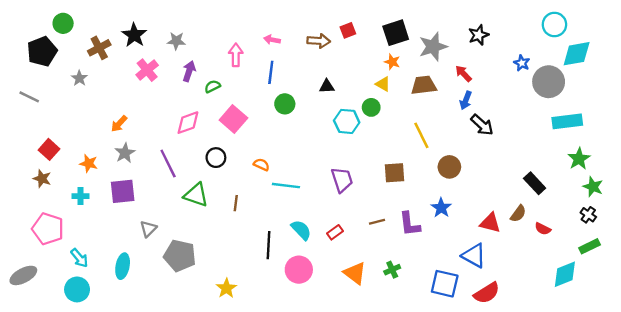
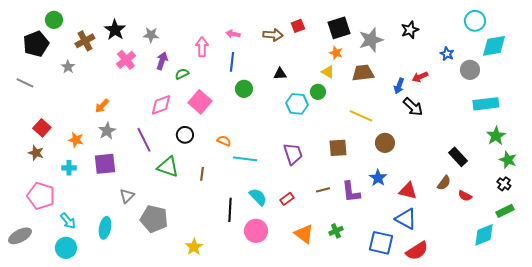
red arrow: (463, 74) -> (420, 77), moved, turned -70
gray circle: (549, 82) -> (470, 70), size x0.7
yellow line: (421, 135) -> (361, 116), turned -40
red triangle: (490, 223) -> (408, 191), moved

